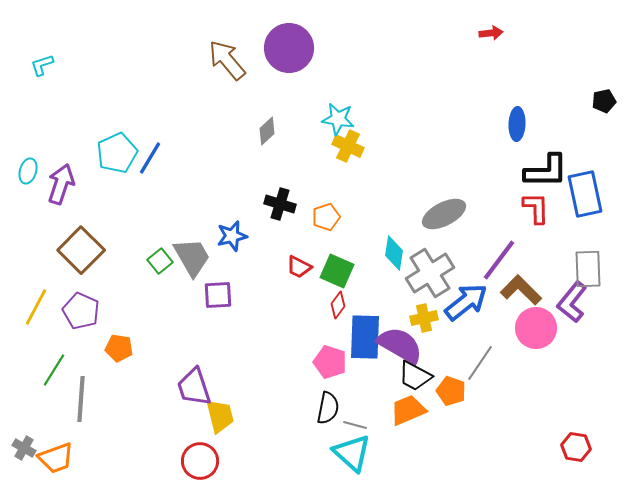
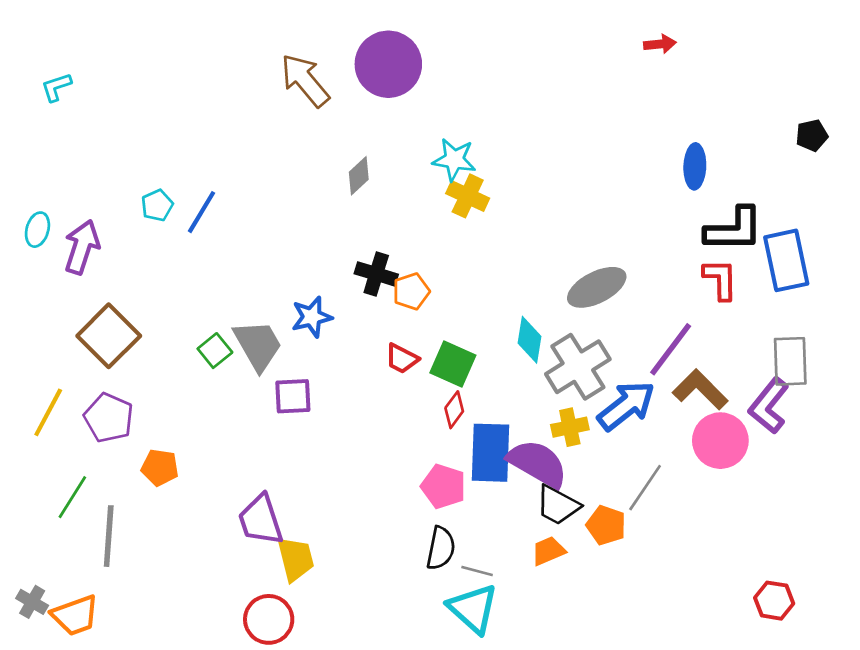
cyan pentagon: (117, 153) -> (157, 205), size x0.6
orange pentagon: (326, 217) -> (411, 291), moved
orange trapezoid: (408, 410) -> (548, 551), size x0.7

